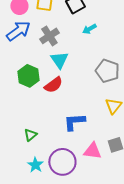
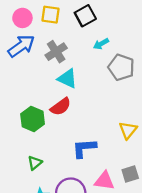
cyan triangle: (59, 60) -> (67, 79), turned -30
gray pentagon: (107, 71) -> (121, 67), moved
green hexagon: (28, 76) -> (33, 119), moved

